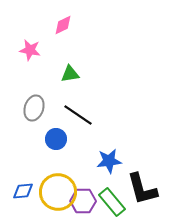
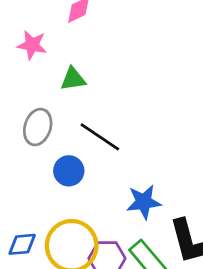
green triangle: (70, 74) -> (73, 79), moved

